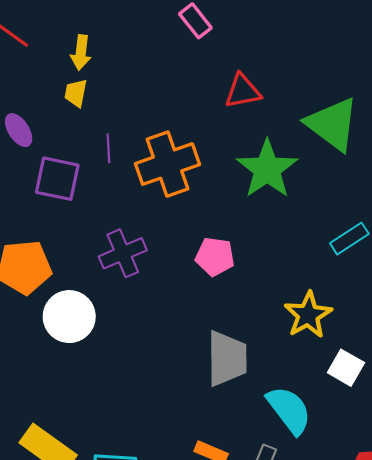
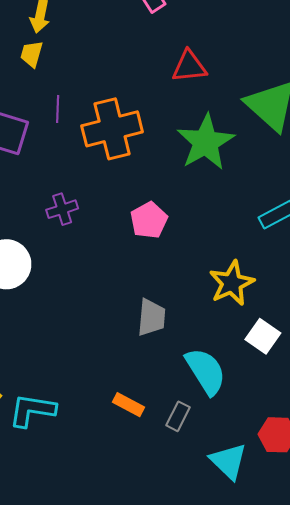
purple cross: (123, 253) -> (62, 209), size x0.7
pink pentagon: (215, 257) -> (149, 220), turned 30
gray trapezoid: (227, 359) -> (151, 317), size x0.7

